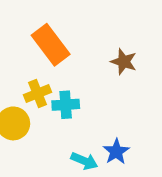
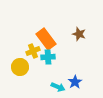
orange rectangle: (51, 45) -> (46, 39), moved

